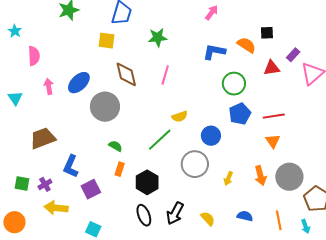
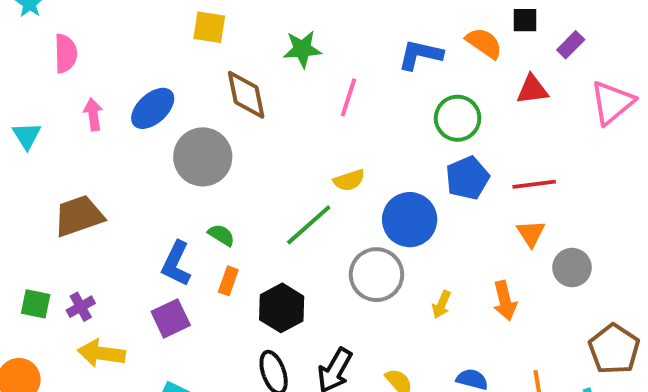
green star: (158, 38) -> (302, 49), moved
purple rectangle: (293, 55) -> (571, 45), moved
pink line: (165, 75) -> (349, 97), moved
blue circle: (211, 136) -> (410, 220), size x1.4
blue L-shape: (71, 166) -> (176, 264), moved
gray circle: (289, 177) -> (572, 268), moved, size x0.7

